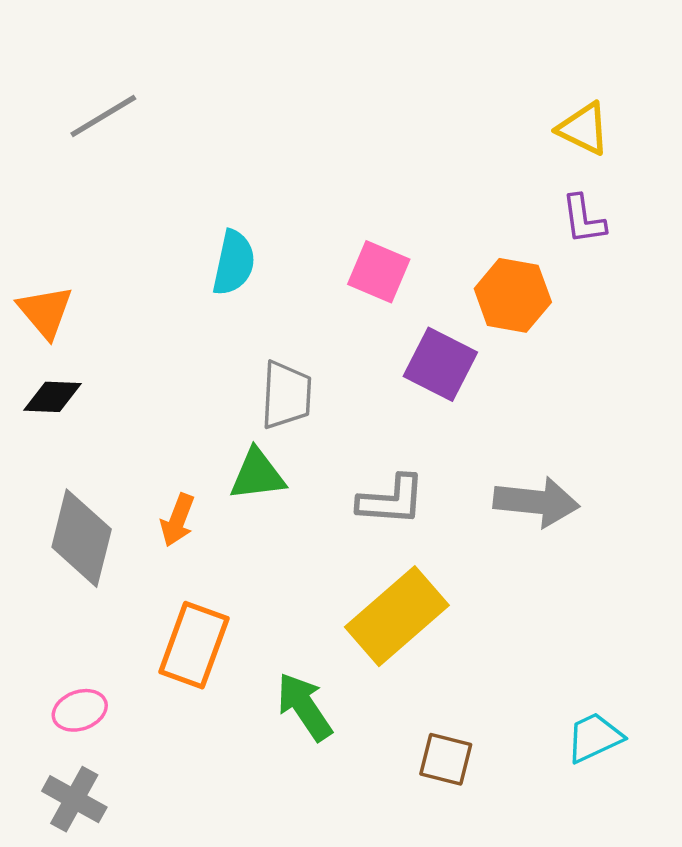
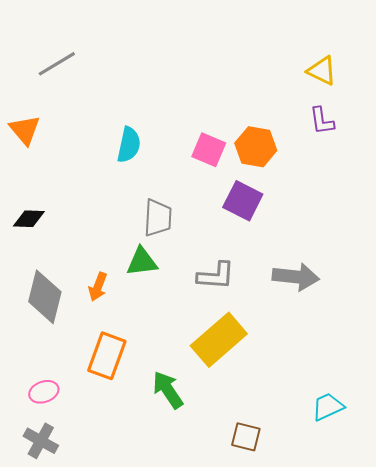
orange hexagon: (513, 295) -> (256, 147), moved
orange triangle: (45, 312) -> (25, 130), moved
brown square: (446, 759) -> (246, 437), moved

